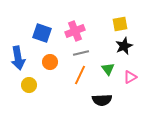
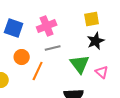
green triangle: (108, 69) -> (80, 64), size x1.5
orange line: (80, 75) -> (38, 71), moved
pink triangle: (130, 77) -> (102, 72), turned -48

